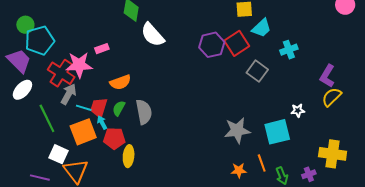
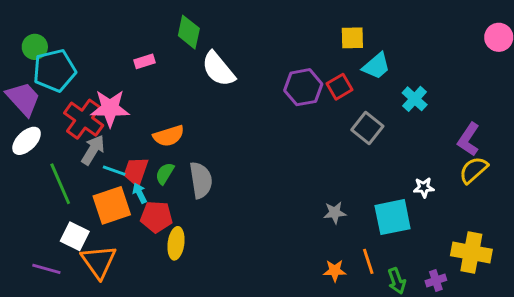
red square: (237, 43) -> (340, 87), size x0.7
pink rectangle: (102, 49) -> (145, 61), moved
cyan cross: (289, 50) -> (415, 99), turned -30
gray star: (237, 130) -> (335, 213), size x0.6

